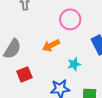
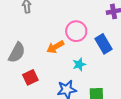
pink circle: (70, 19) -> (76, 31), moved

